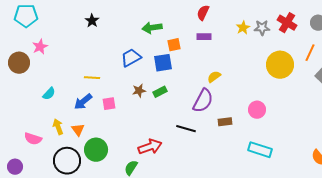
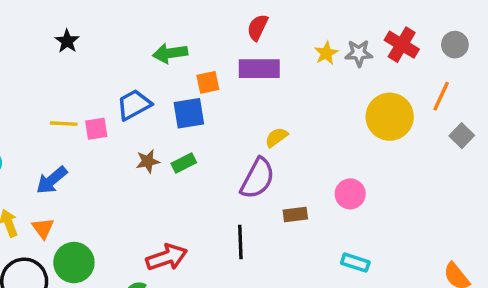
purple rectangle: (204, 37) -> (259, 69), size x1.6
yellow line: (92, 78) -> (64, 124), moved
pink square: (109, 104) -> (96, 129), moved
black line: (186, 129) -> (240, 242), moved, turned 72
cyan rectangle: (260, 150) -> (355, 263), size x0.7

